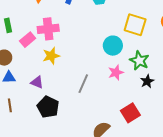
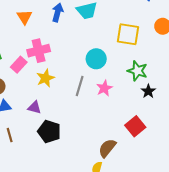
cyan circle: (113, 46) -> (96, 59), moved
pink star: (116, 72) -> (104, 88), moved
gray line: (83, 84) -> (80, 86), moved

